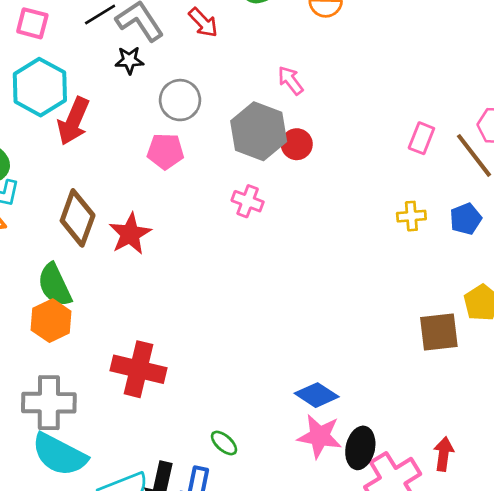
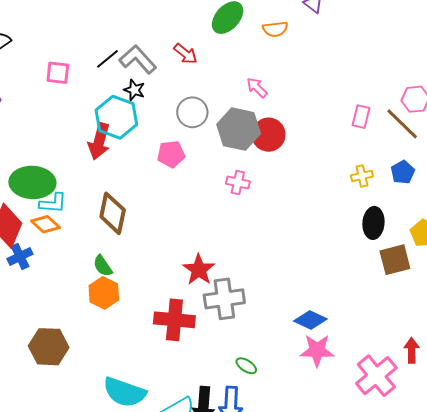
black star: (129, 60) -> (134, 90), turned 30
cyan hexagon: (40, 87) -> (116, 117), moved
gray circle: (180, 100) -> (192, 112), moved
red circle: (297, 144) -> (268, 135), size x1.4
red star: (130, 234) -> (199, 270), moved
green semicircle: (55, 285) -> (103, 266), size x0.7
gray cross: (49, 403) -> (224, 299), moved
black ellipse: (360, 448) -> (373, 223), moved

